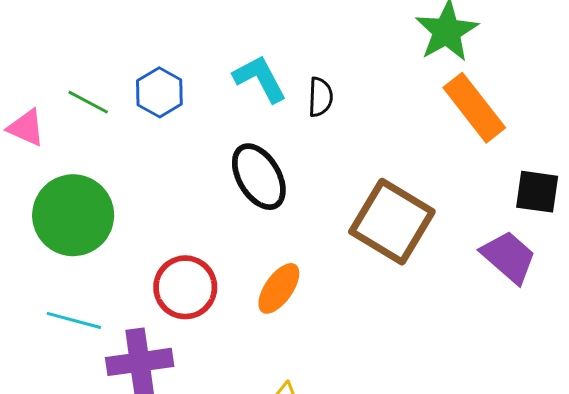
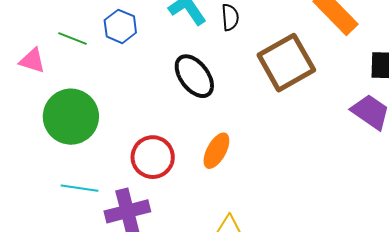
brown square: (392, 222) -> (286, 63), moved, turned 36

